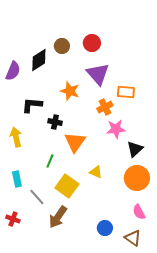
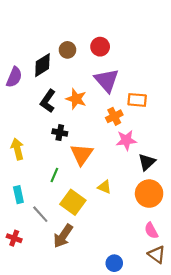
black L-shape: (32, 105) -> (48, 101), moved, turned -60
blue circle: (105, 228) -> (114, 263), moved
brown triangle: (133, 238) -> (157, 254), moved

